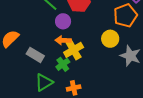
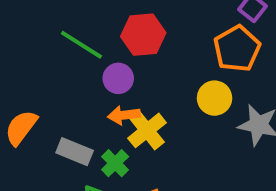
green cross: (63, 64) -> (115, 163), moved

